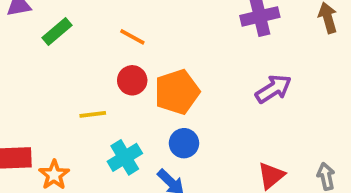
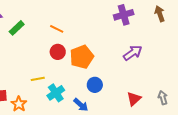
yellow line: (93, 114) -> (38, 79), moved
blue circle: (184, 143) -> (95, 85), moved

